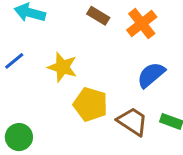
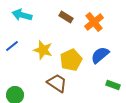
yellow pentagon: (90, 104) -> (71, 60), moved, turned 30
brown trapezoid: (132, 121) -> (57, 83), moved

